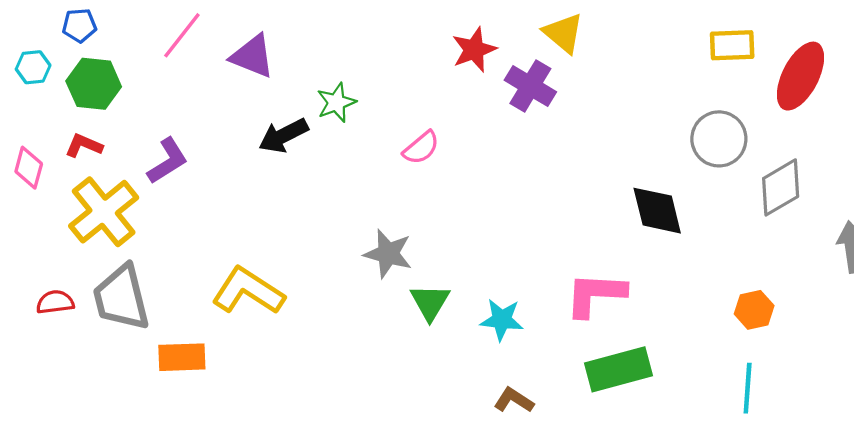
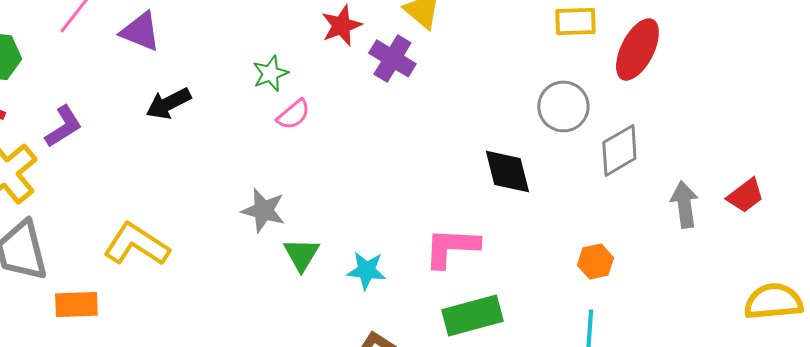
green star: (336, 103) -> (270, 73), moved

